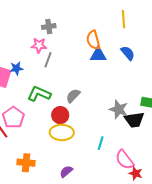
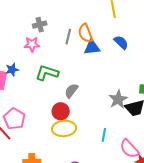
gray line: (48, 60) -> (68, 37), moved
green L-shape: (39, 94) -> (47, 73), moved
gray star: (119, 109) -> (118, 99), turned 30

